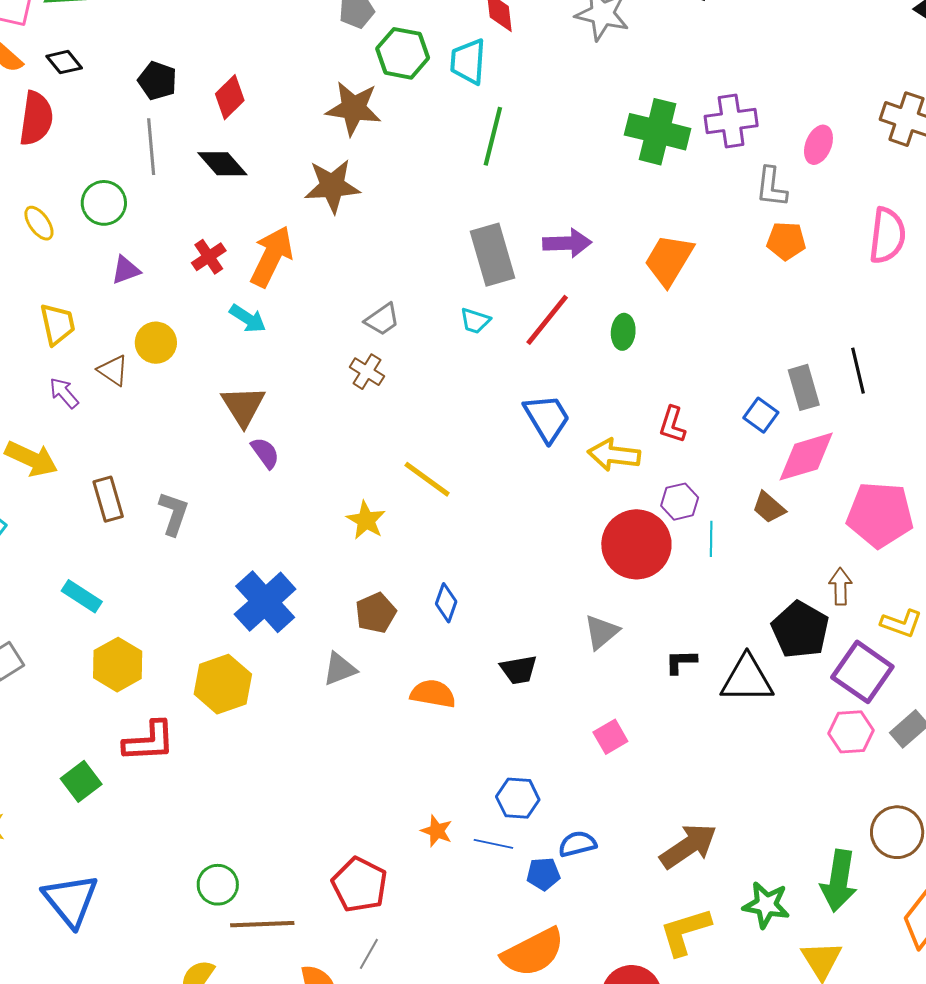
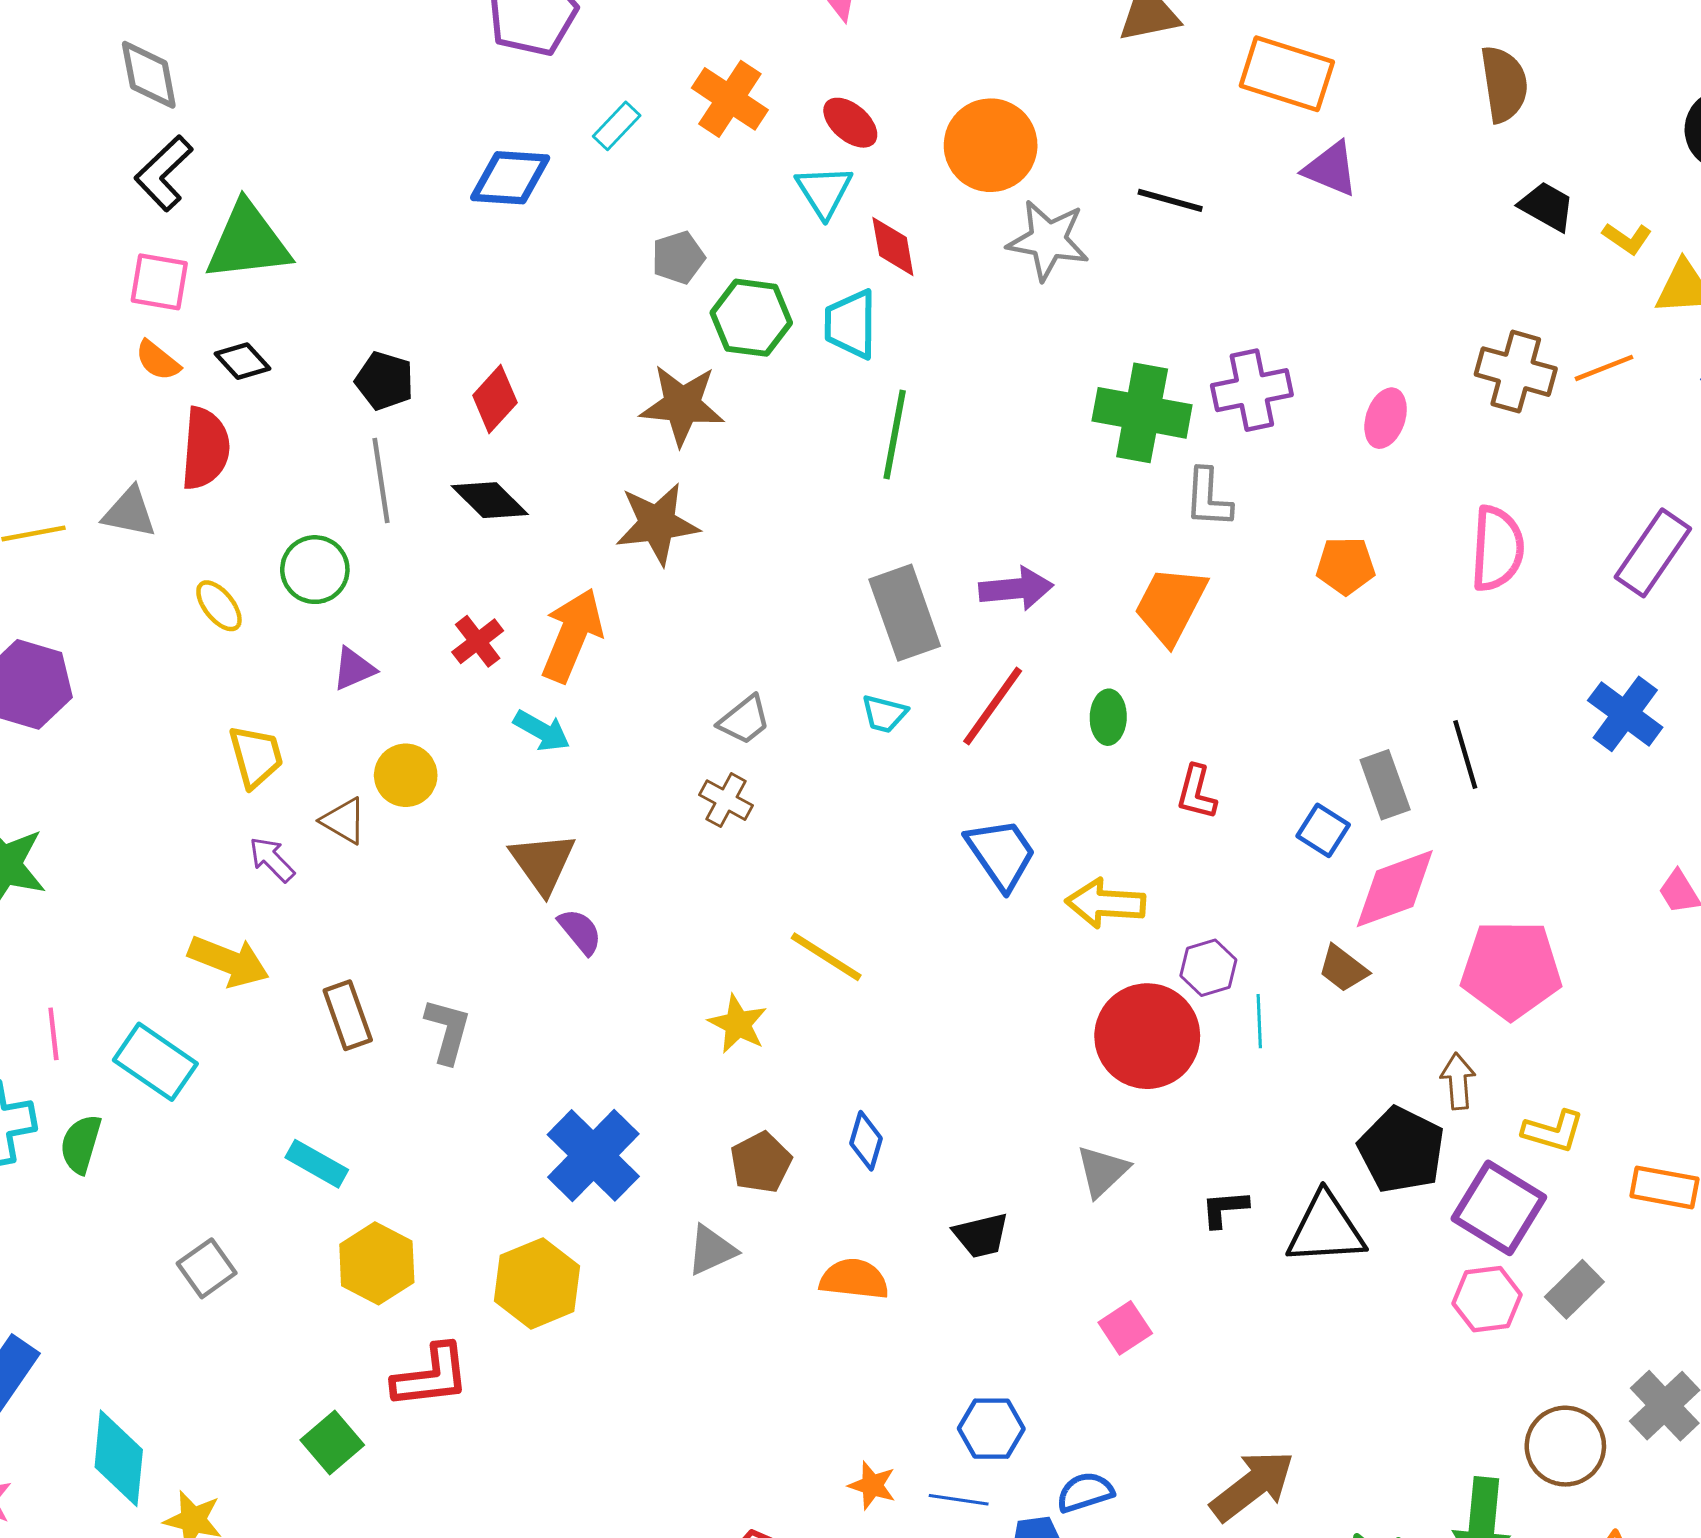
gray L-shape: (771, 187) -> (1208, 498), moved
red L-shape: (672, 425) -> (1196, 792), moved

